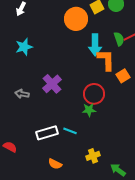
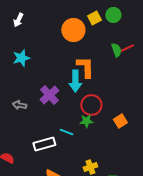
cyan arrow: (95, 45) -> (75, 81), moved
orange L-shape: (106, 60) -> (85, 67), moved
orange square: (123, 76) -> (120, 121), moved
cyan line: (70, 131) -> (66, 132), moved

